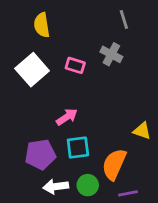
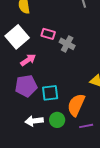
gray cross: (111, 54) -> (67, 44), moved
pink arrow: (67, 117) -> (28, 60), moved
purple pentagon: (40, 154) -> (26, 86), moved

